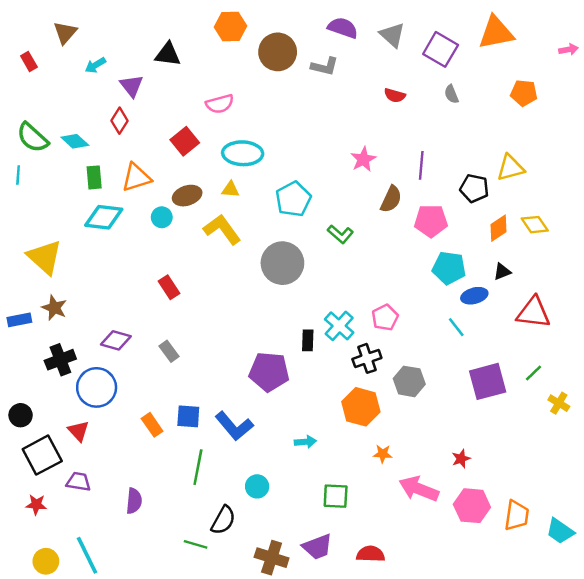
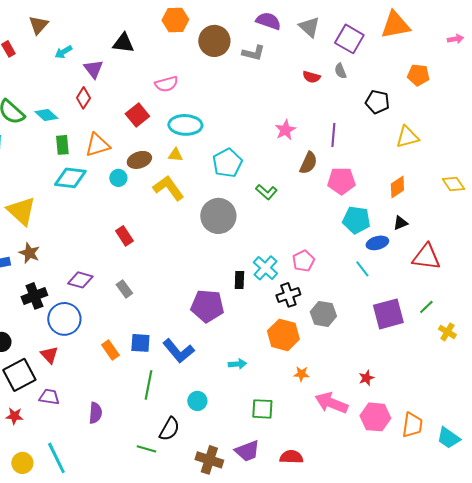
gray semicircle: (451, 94) -> (340, 71), moved
black pentagon: (474, 188) -> (377, 102), moved
yellow diamond: (535, 225) -> (453, 184), moved

